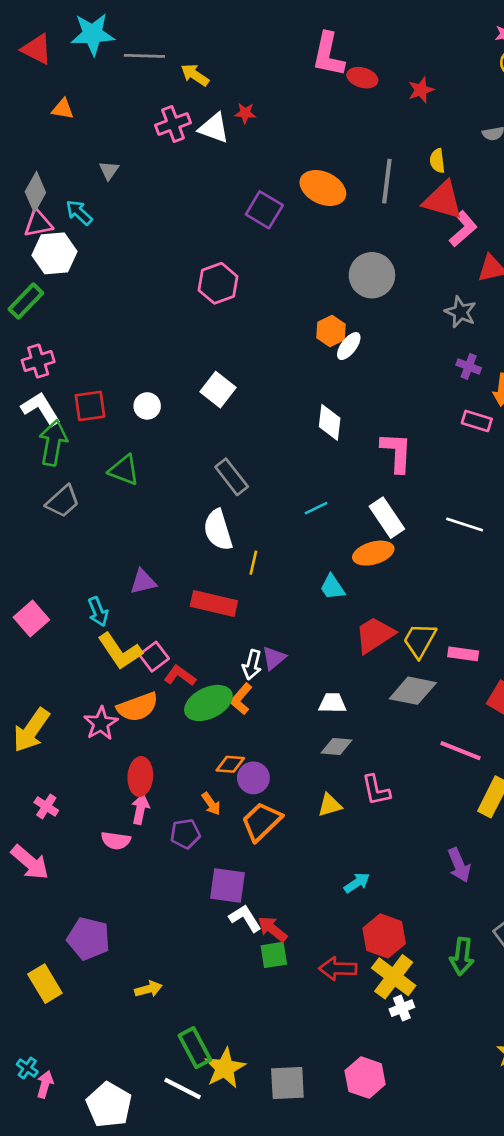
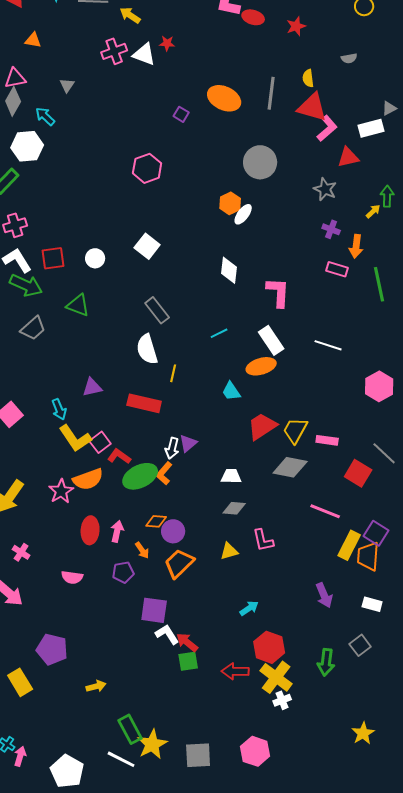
purple square: (264, 210) -> (181, 114), size x0.6
pink triangle: (38, 223) -> (15, 78), moved
green arrow: (53, 443) -> (26, 285), turned 104
pink arrow: (140, 809) -> (117, 531), moved

